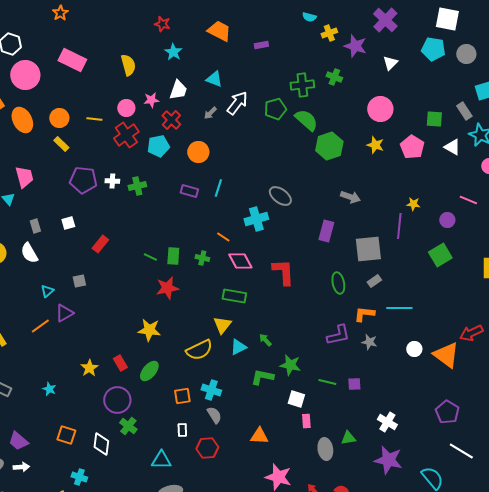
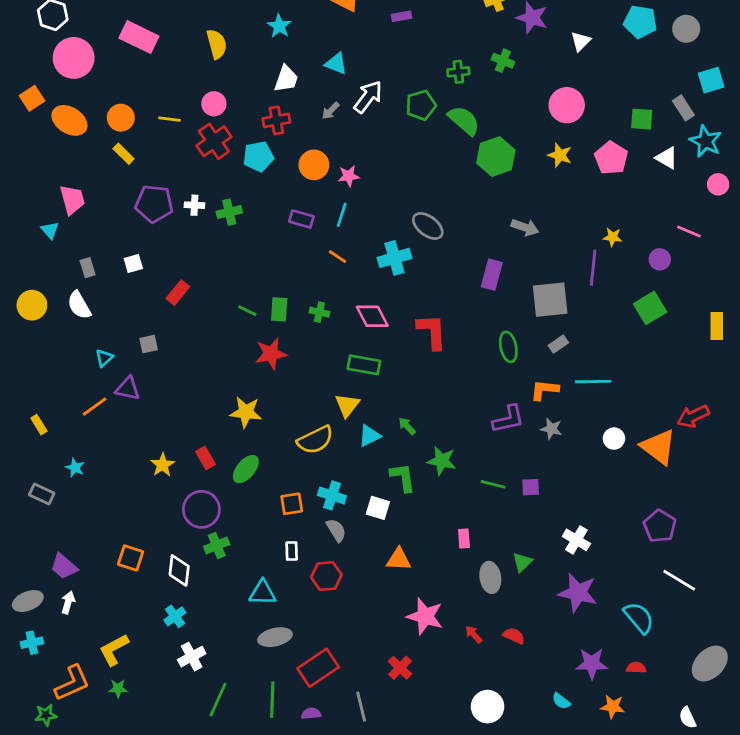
green cross: (302, 85) -> (458, 72), size x0.7
pink star: (151, 100) -> (349, 176), moved
orange ellipse: (22, 120) -> (69, 120), turned -30
red cross: (171, 120) -> (276, 120), turned 36
orange line: (223, 237) -> (338, 257), moved
purple triangle: (64, 313) -> (128, 389), turned 42
green L-shape: (262, 377) -> (403, 477), turned 70
cyan star: (49, 389) -> (75, 468), moved
white square: (296, 399) -> (378, 508), moved
green cross: (128, 426) -> (217, 545), turned 30
green triangle: (348, 438) -> (522, 562), turned -35
white arrow: (21, 467) -> (68, 602), turned -70
cyan cross: (79, 477) -> (175, 616), moved, turned 35

